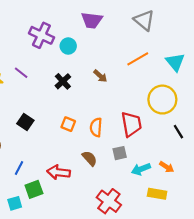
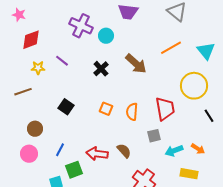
brown arrow: (100, 76) -> (136, 64), size x1.6
brown semicircle: (90, 158) -> (124, 151), moved

